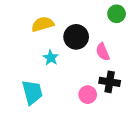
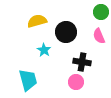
pink semicircle: (103, 52) -> (99, 36), moved
black cross: (110, 82) -> (82, 62), moved

